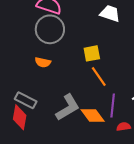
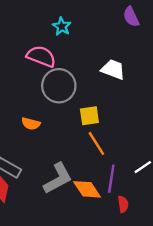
gray circle: (50, 29) -> (59, 86), moved
red semicircle: (124, 127) -> (123, 204), turned 88

